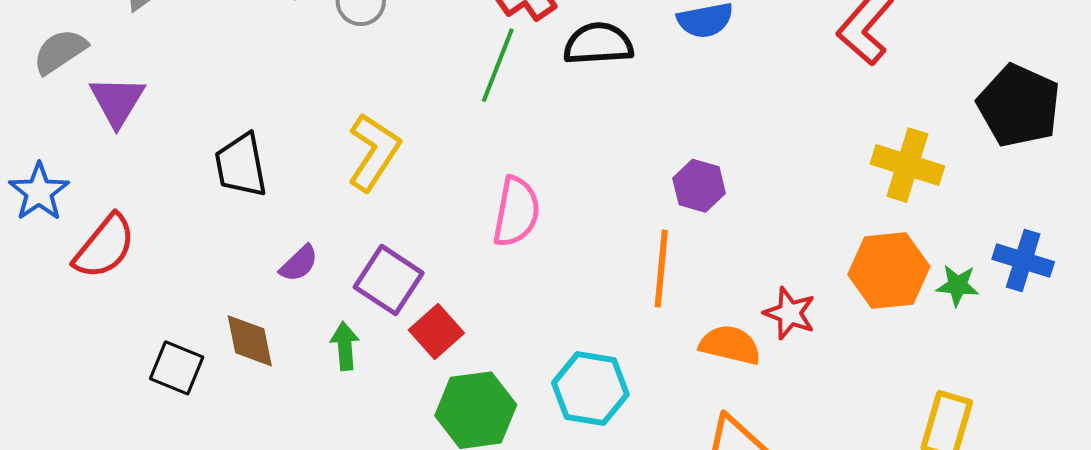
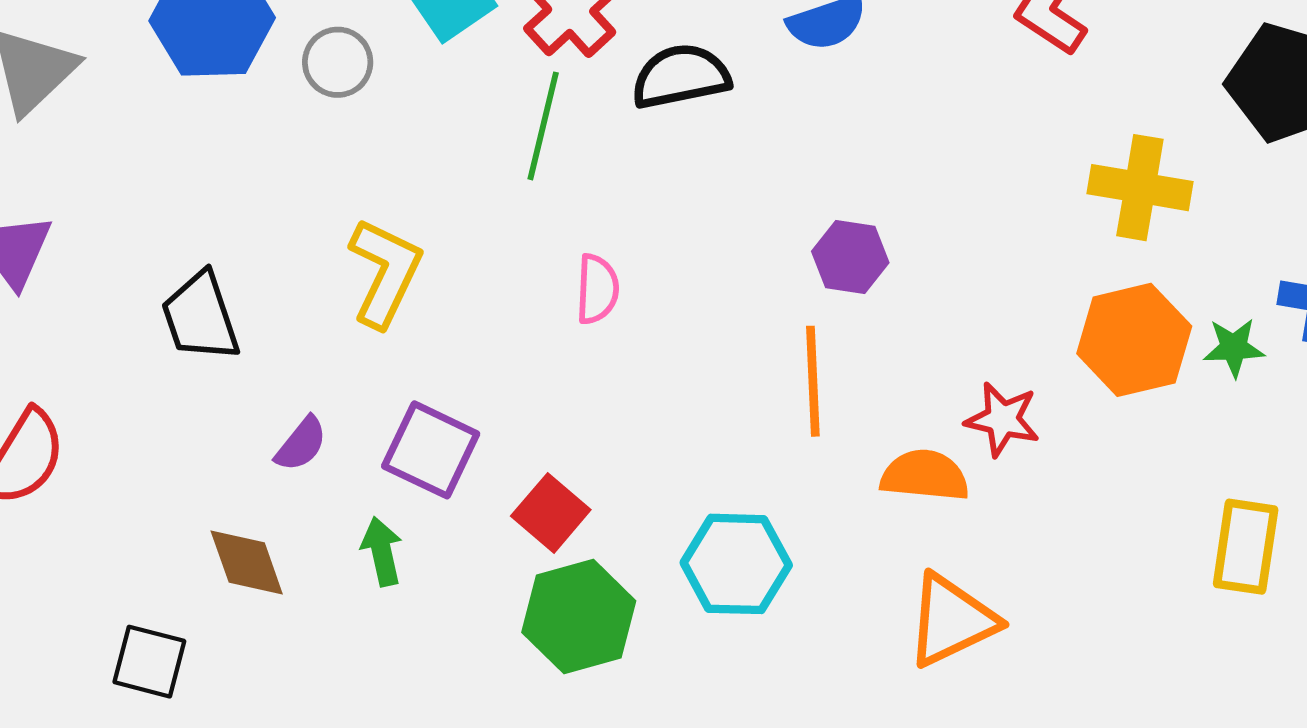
pink semicircle: (516, 212) -> (597, 289), moved, size x0.7
red square: (436, 332) -> (551, 513), moved
black square: (177, 368) -> (149, 662), moved

